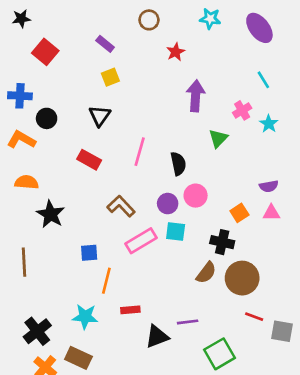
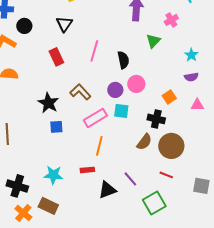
cyan star: (269, 124) -> (191, 55), moved
red rectangle: (89, 160) -> (56, 57), turned 36
pink triangle: (271, 213) -> (197, 105), moved
black star: (51, 214) -> (48, 103), moved
orange line: (106, 281) -> (99, 146), moved
red line: (254, 317) -> (166, 175), moved
purple line: (188, 322) -> (130, 179), turned 56
black cross: (37, 331) -> (17, 186), turned -35

